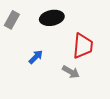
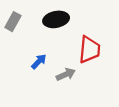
gray arrow: (71, 72) -> (66, 74), moved, turned -54

